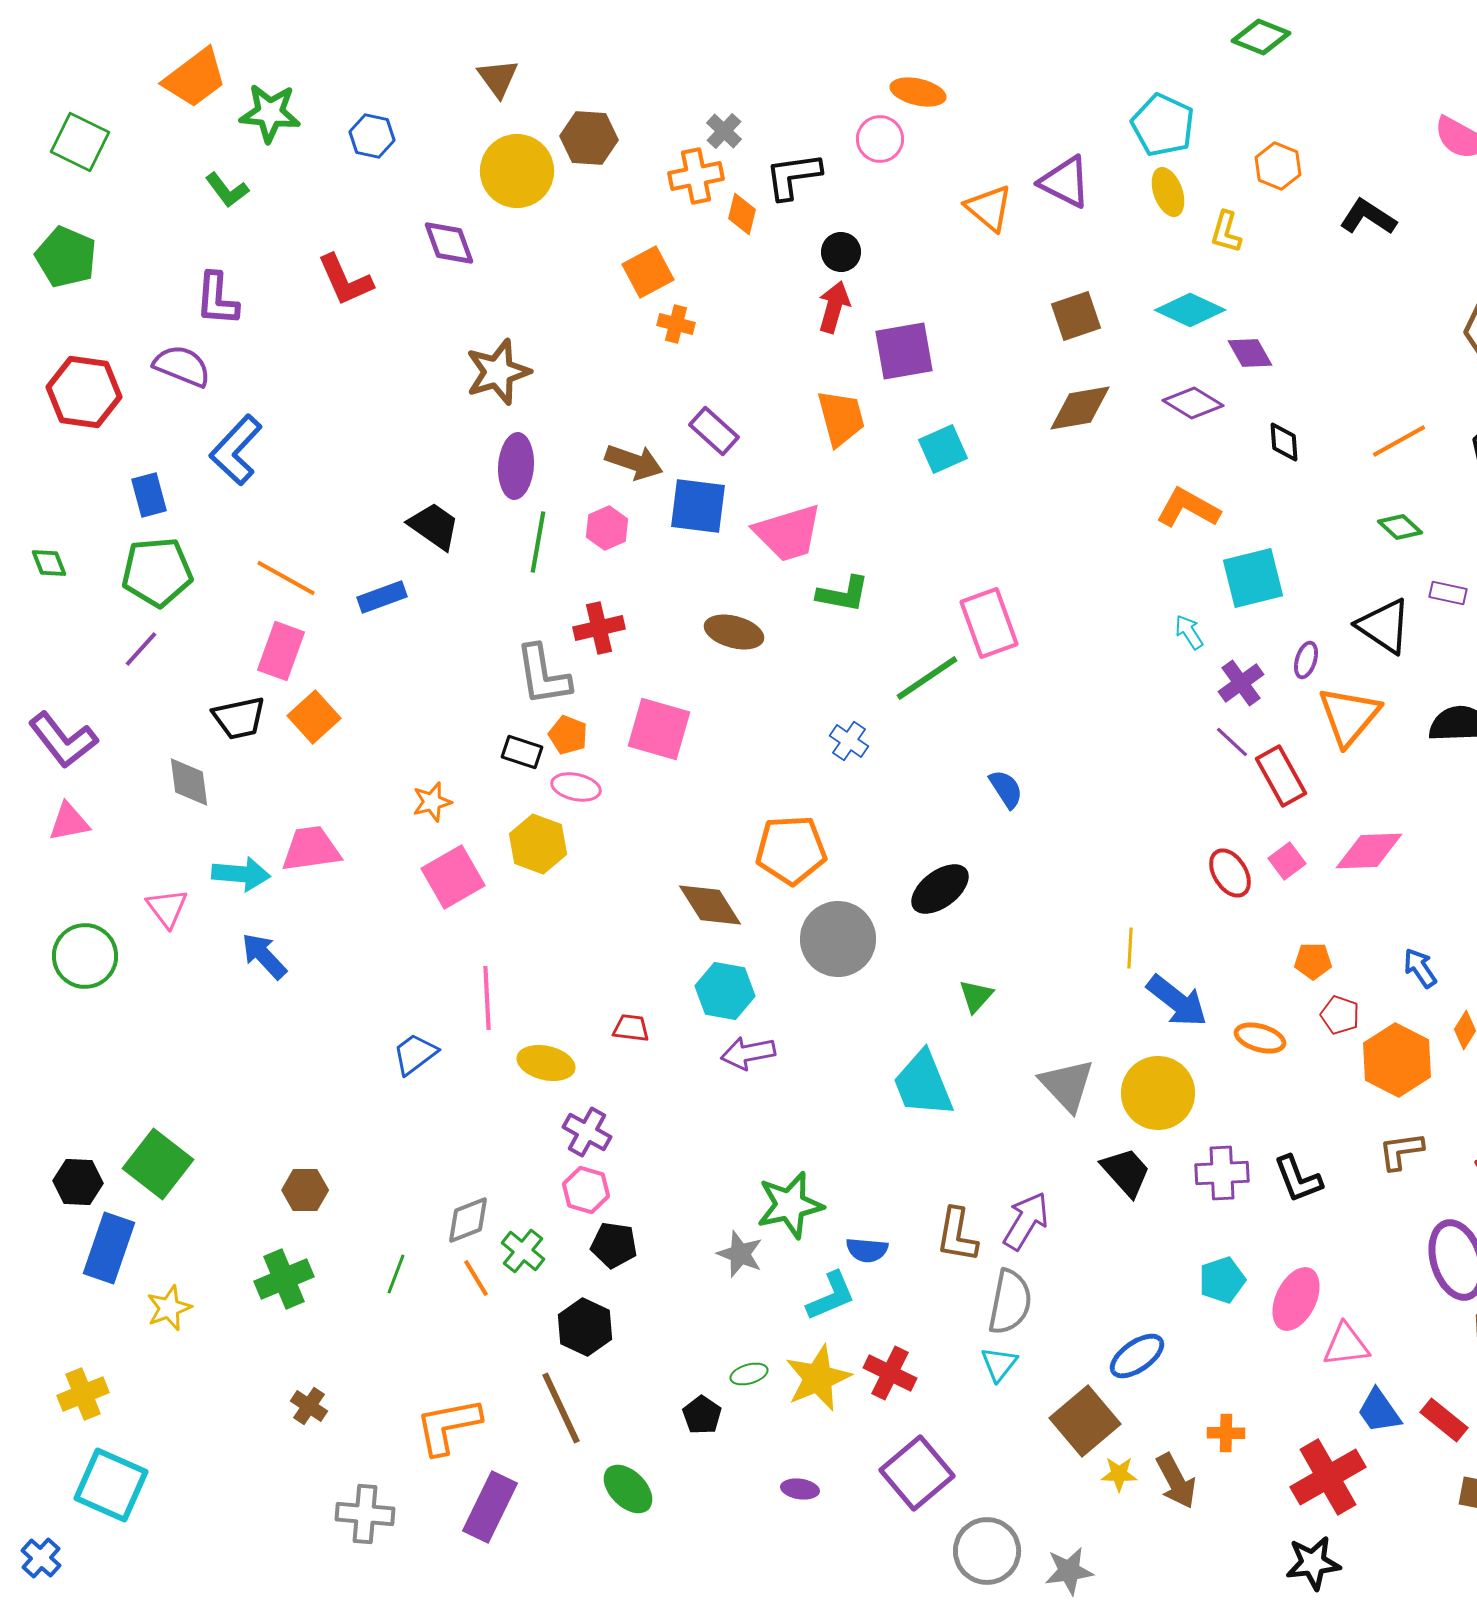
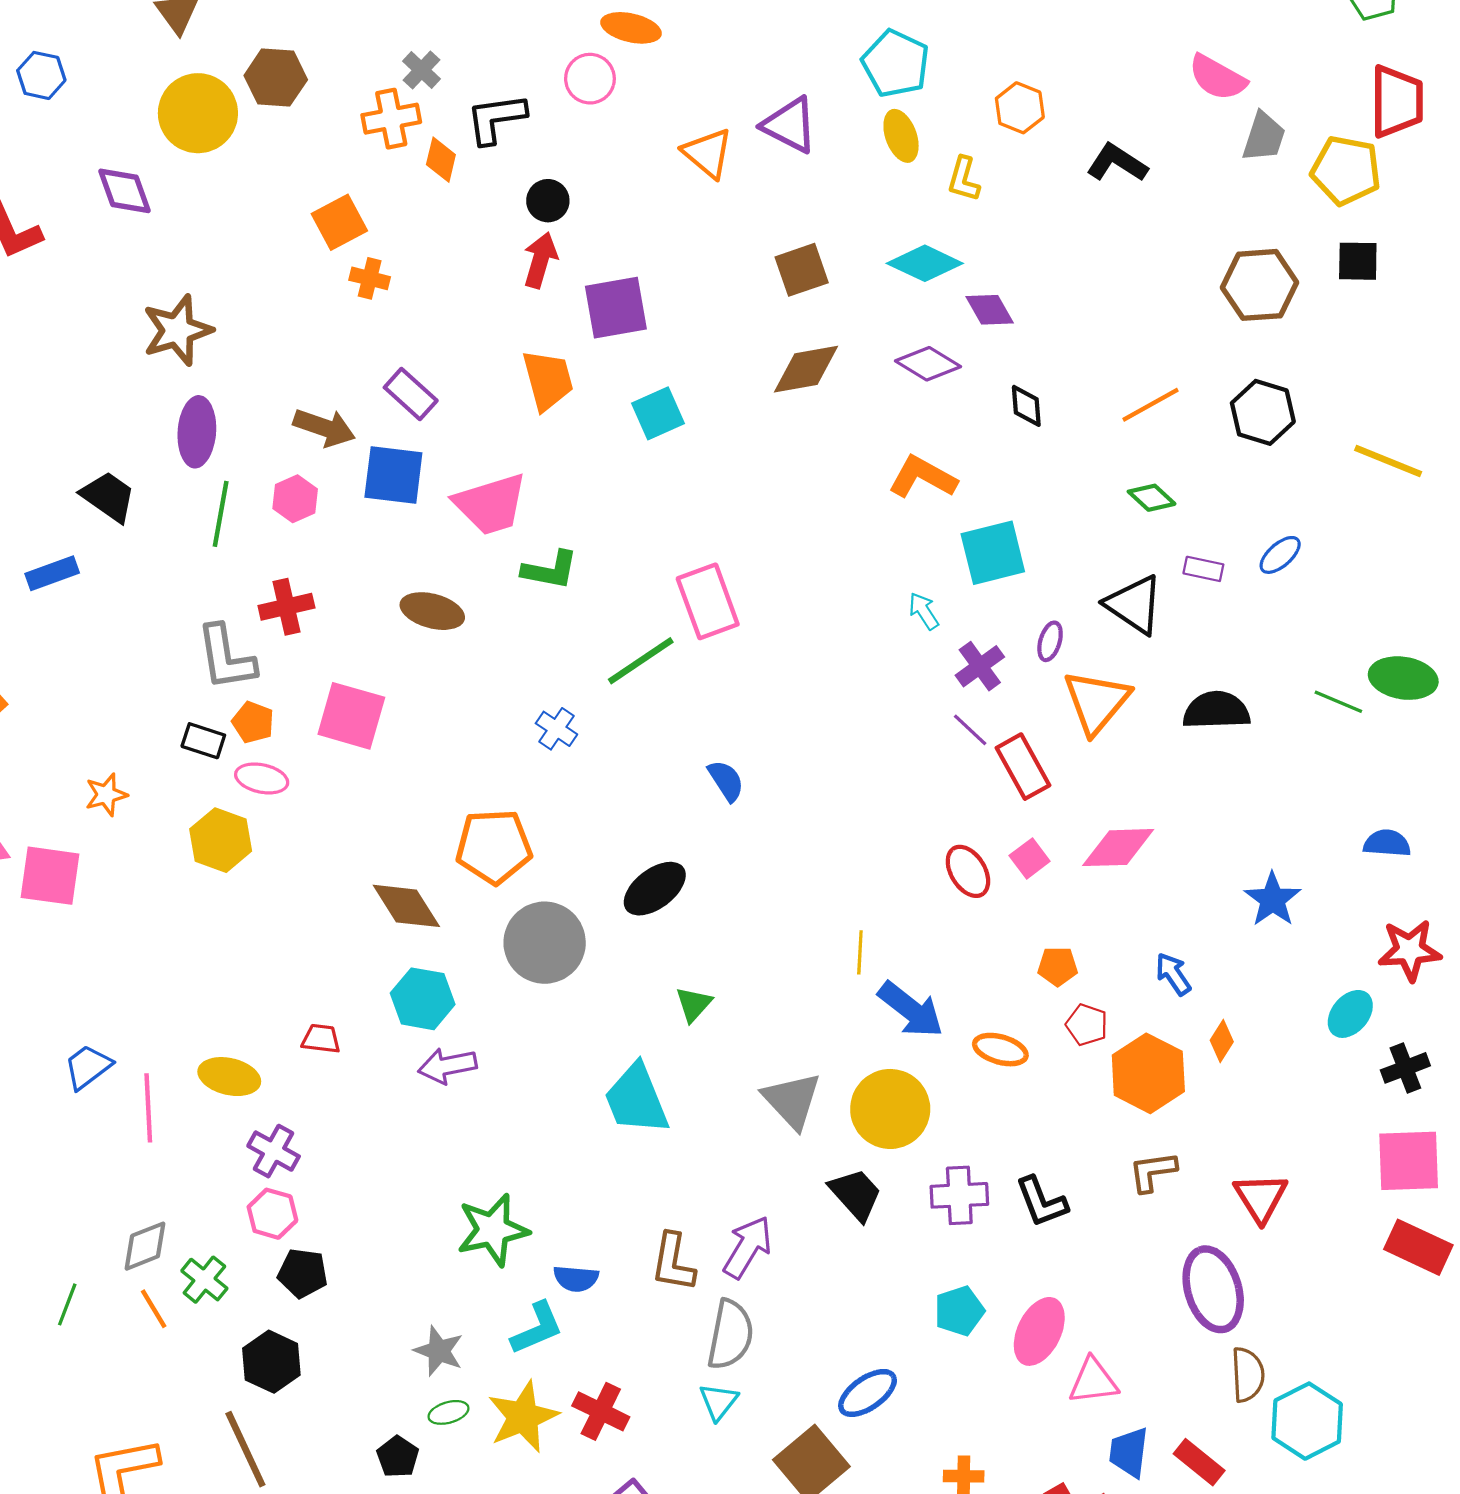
pink square: (453, 877) -> (50, 876), moved, turned 38
pink line: (487, 998) -> (148, 1108), moved
gray star: (740, 1254) -> (439, 1351), moved
blue trapezoid: (1379, 1411) -> (1129, 1452), turned 42

